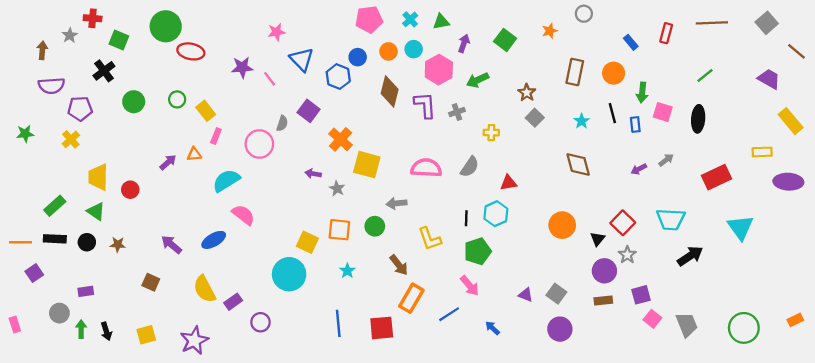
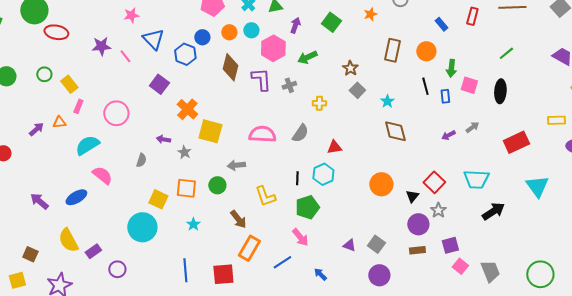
cyan star: (582, 121) -> (387, 101), moved
gray semicircle: (282, 123) -> (141, 160), moved
brown square: (151, 282) -> (30, 254), moved

